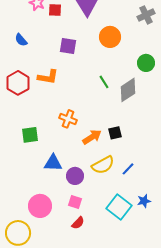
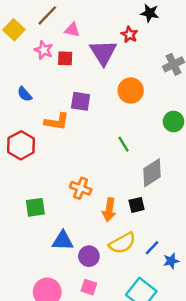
orange L-shape: (48, 77) -> (57, 122), moved
gray diamond: (128, 90) -> (152, 173), moved
orange arrow: (92, 137) -> (109, 210), turned 132
blue star: (144, 201) -> (171, 261), moved

